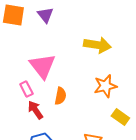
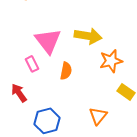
yellow arrow: (97, 45) -> (88, 36), moved
red arrow: (35, 110) -> (19, 93), moved

